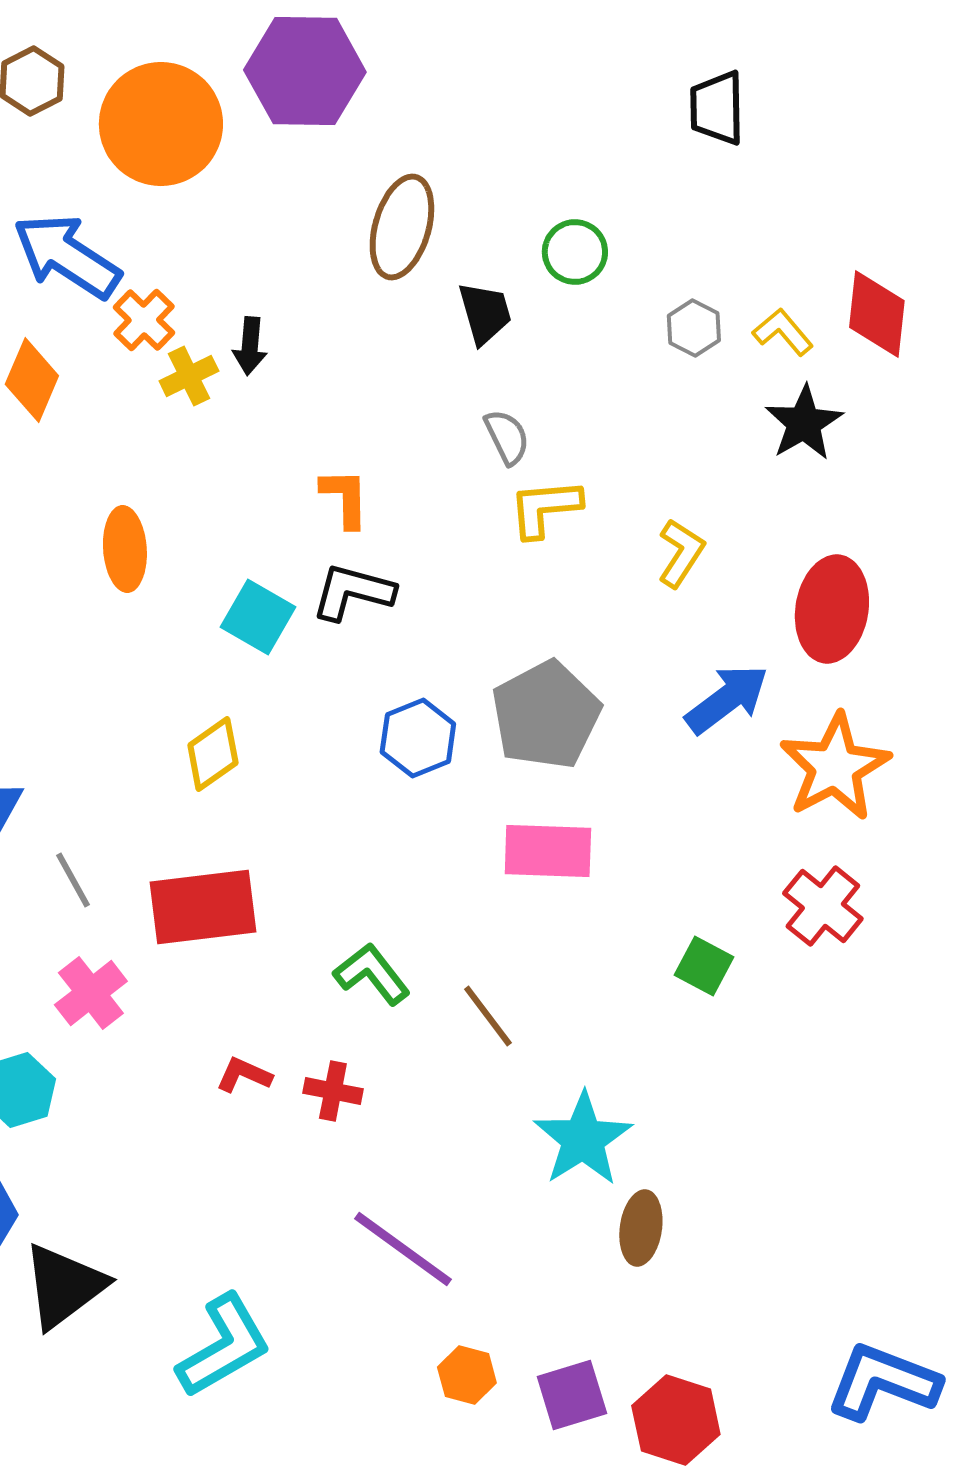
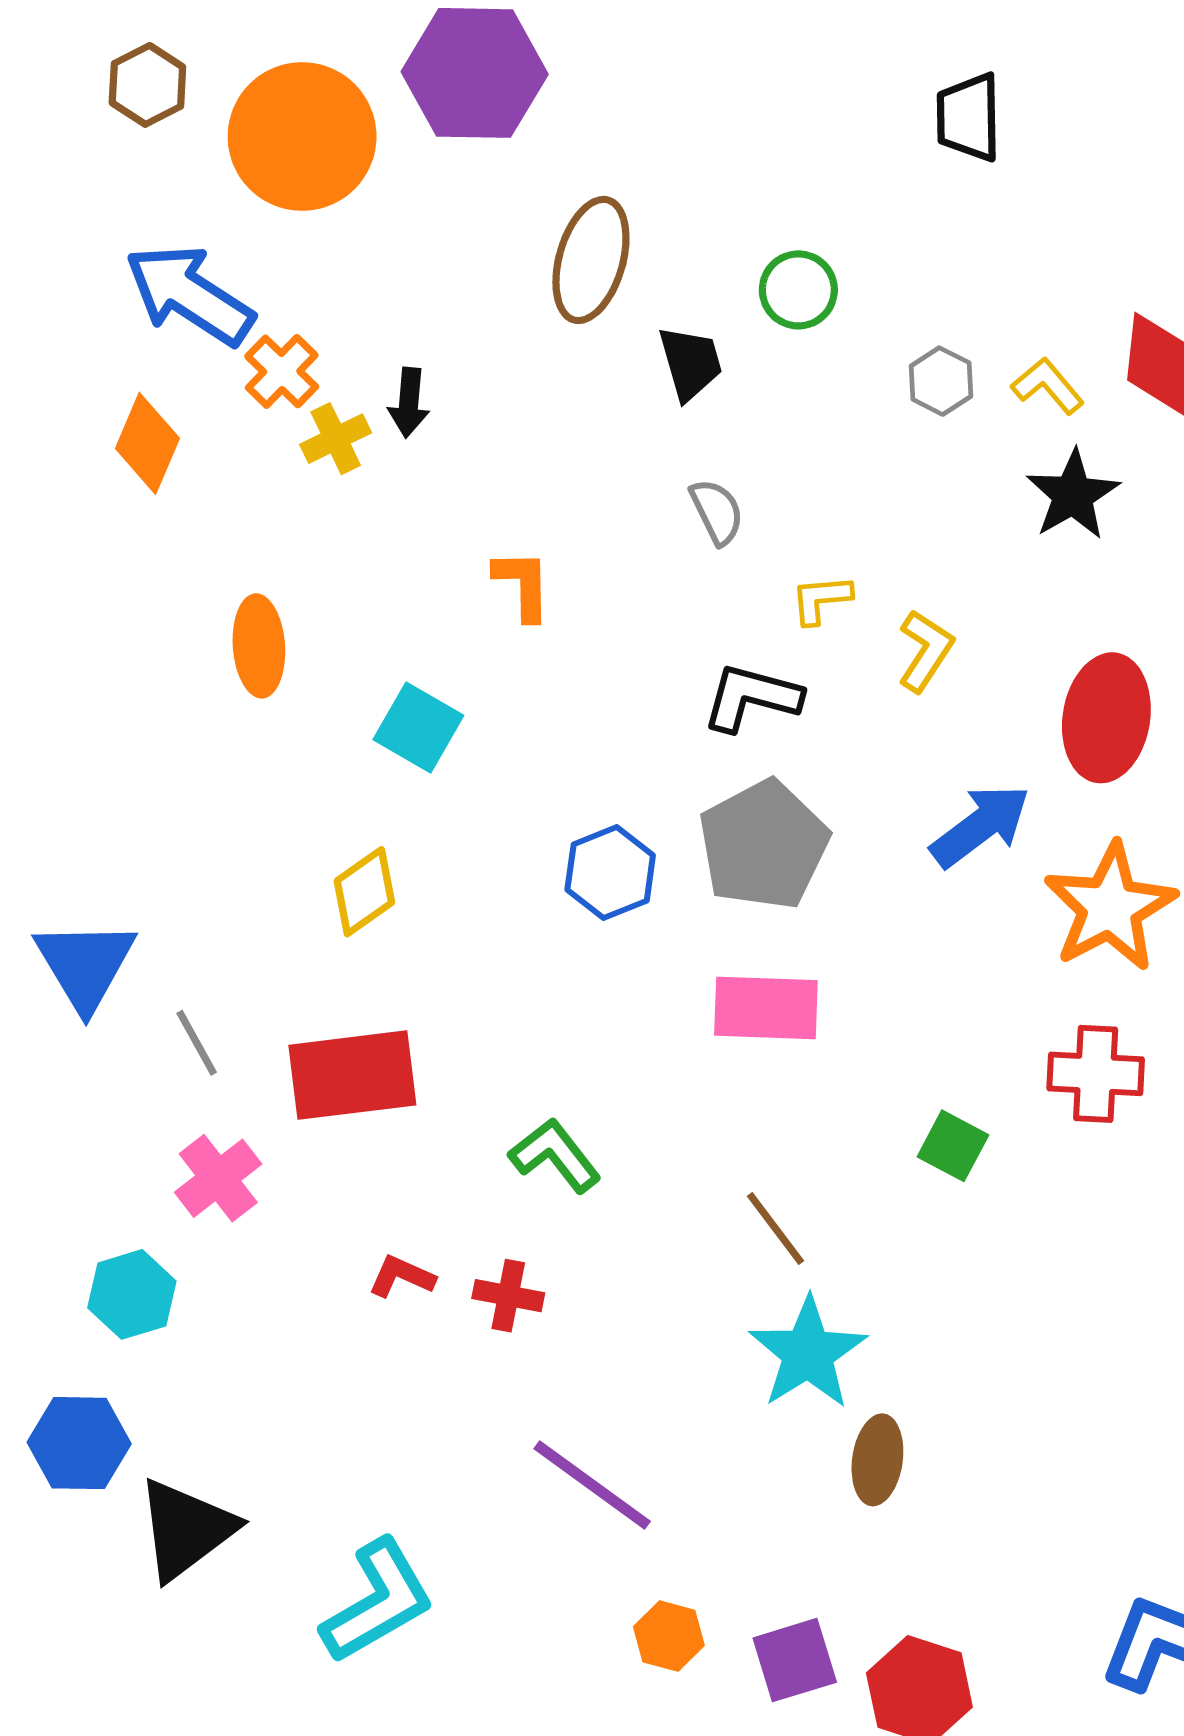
yellow L-shape: (545, 508) -> (821, 599), moved, size x0.7
black L-shape: (353, 592) -> (752, 697), moved
red cross: (823, 906) -> (1096, 1074), turned -36
brown line: (488, 1016) -> (776, 1229), moved

